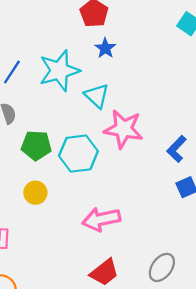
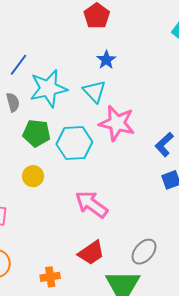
blue star: (105, 48) -> (106, 60), moved
cyan star: (59, 71) -> (48, 88), moved
pink arrow: (101, 219) -> (91, 204), turned 44

